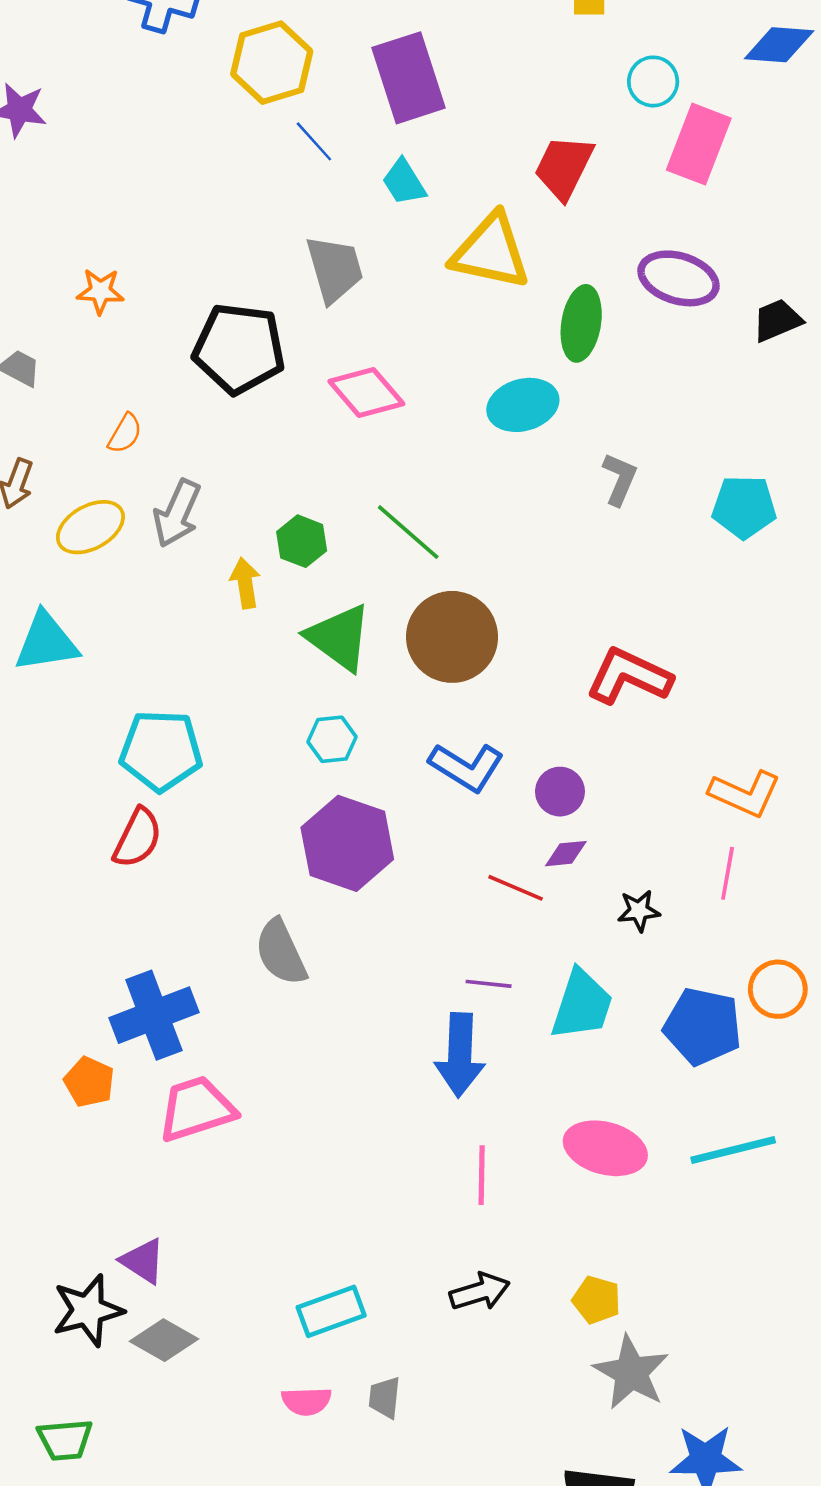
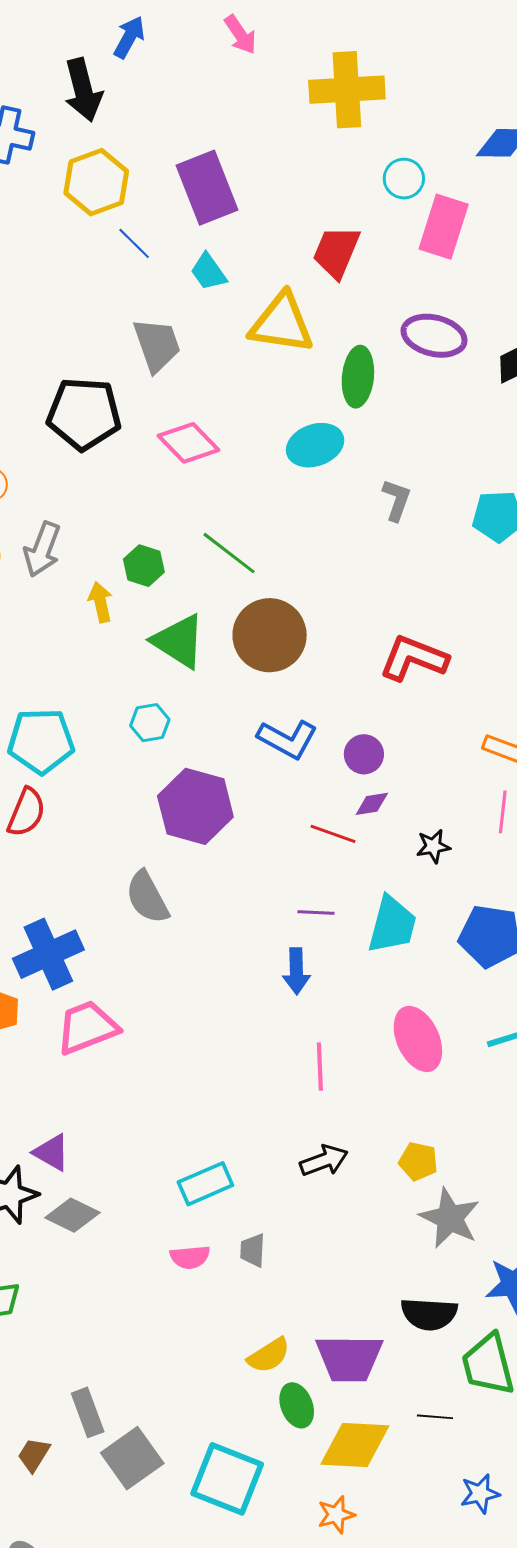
cyan hexagon: (332, 739) -> (150, 723), moved
blue arrow: (460, 1055) -> (296, 971), size x0.7
pink ellipse: (605, 1148) -> (418, 1039), turned 54

